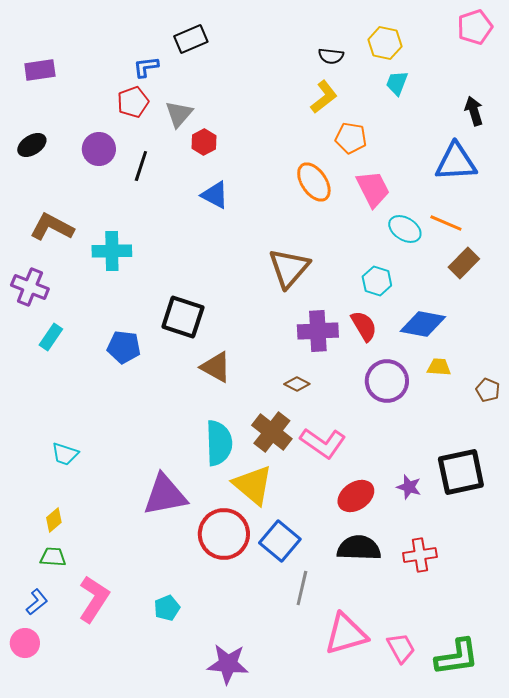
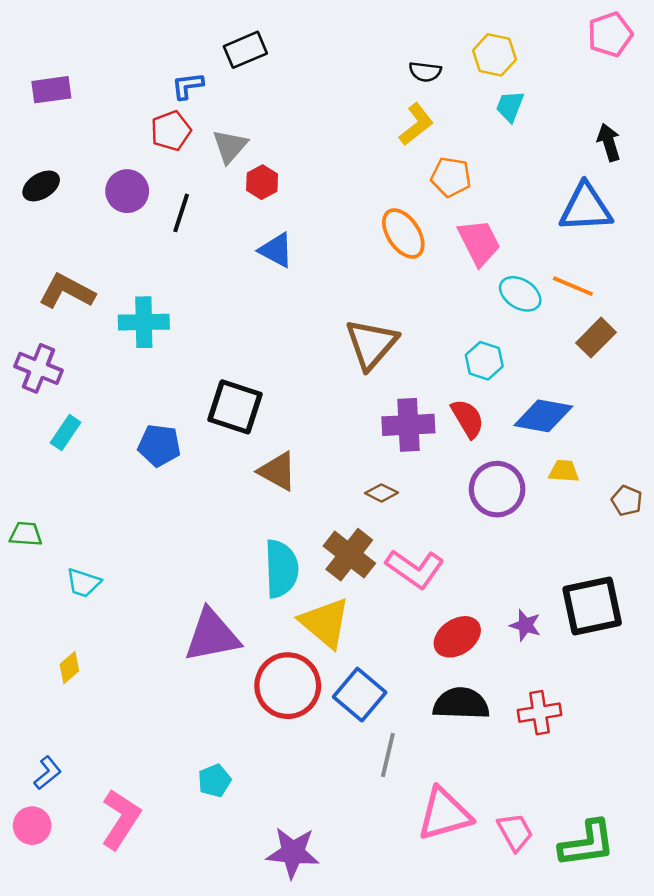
green trapezoid: (53, 557) -> (26, 534), moved
pink L-shape: (94, 599) -> (121, 819), moved

